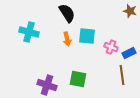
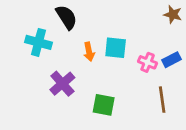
black semicircle: (67, 13) -> (66, 17), moved
blue rectangle: (129, 53) -> (171, 60), moved
purple cross: (47, 85) -> (62, 84), moved, turned 30

